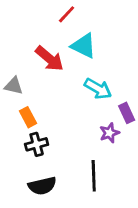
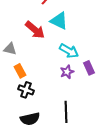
purple star: (109, 133) -> (67, 72), moved
black cross: (37, 144) -> (26, 90), turned 35

